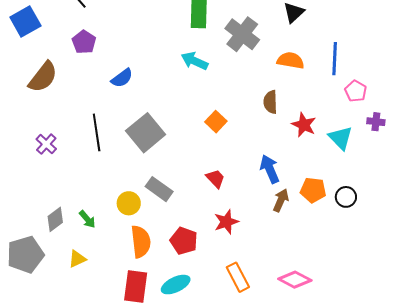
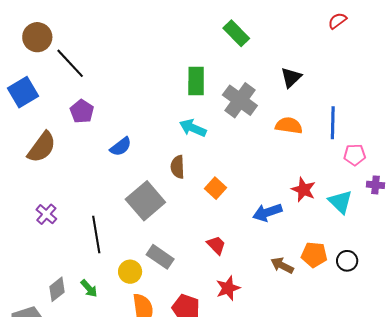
pink pentagon: (356, 91) -> (355, 155), turned -30
brown semicircle: (270, 102) -> (178, 167), moved
black line: (97, 132) -> (96, 234), moved
blue arrow: (270, 169) -> (267, 212), moved, turned -84
brown arrow: (281, 200) -> (282, 265), turned -85

